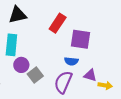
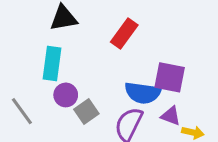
purple square: (80, 39) -> (170, 77), moved
blue semicircle: (71, 61) -> (143, 93), size x1.6

